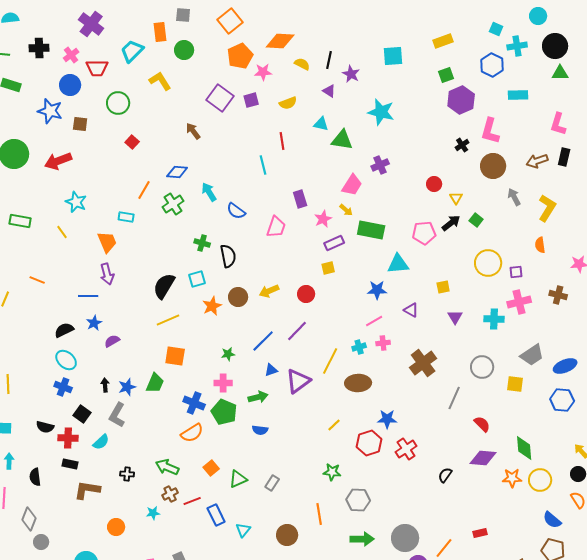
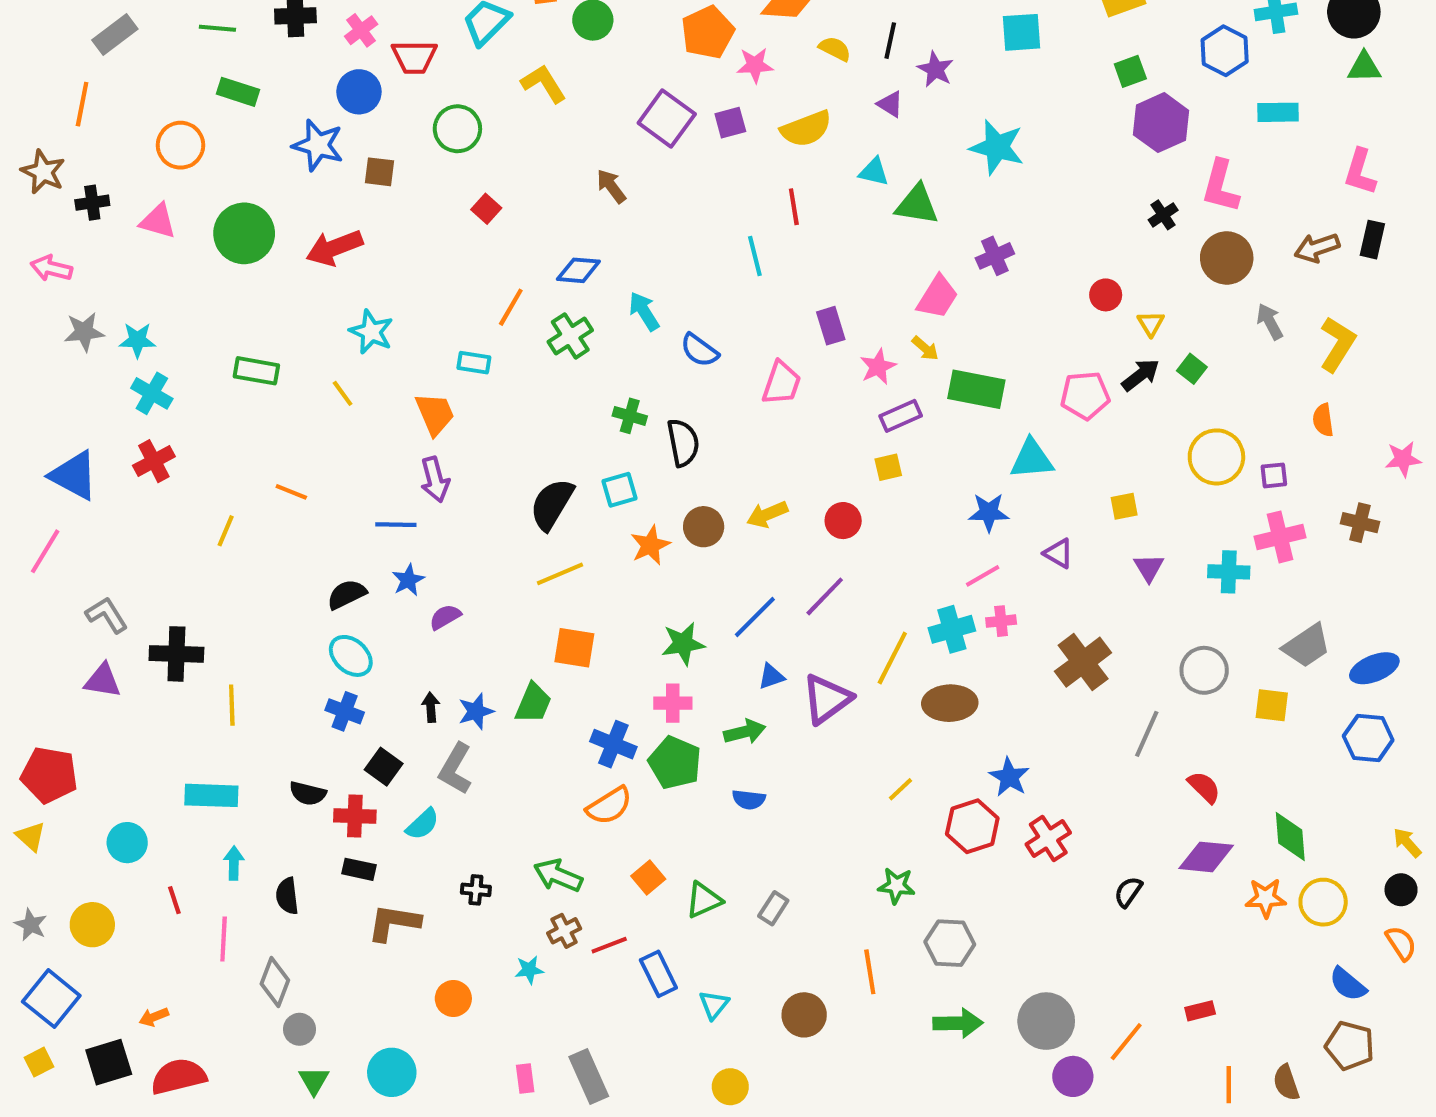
yellow semicircle: (288, 103) -> (806, 129), size x1.4
cyan cross: (359, 347) -> (952, 629), size x1.5
green star: (228, 354) -> (683, 644), size x1.5
blue star: (387, 419) -> (1009, 777), turned 30

